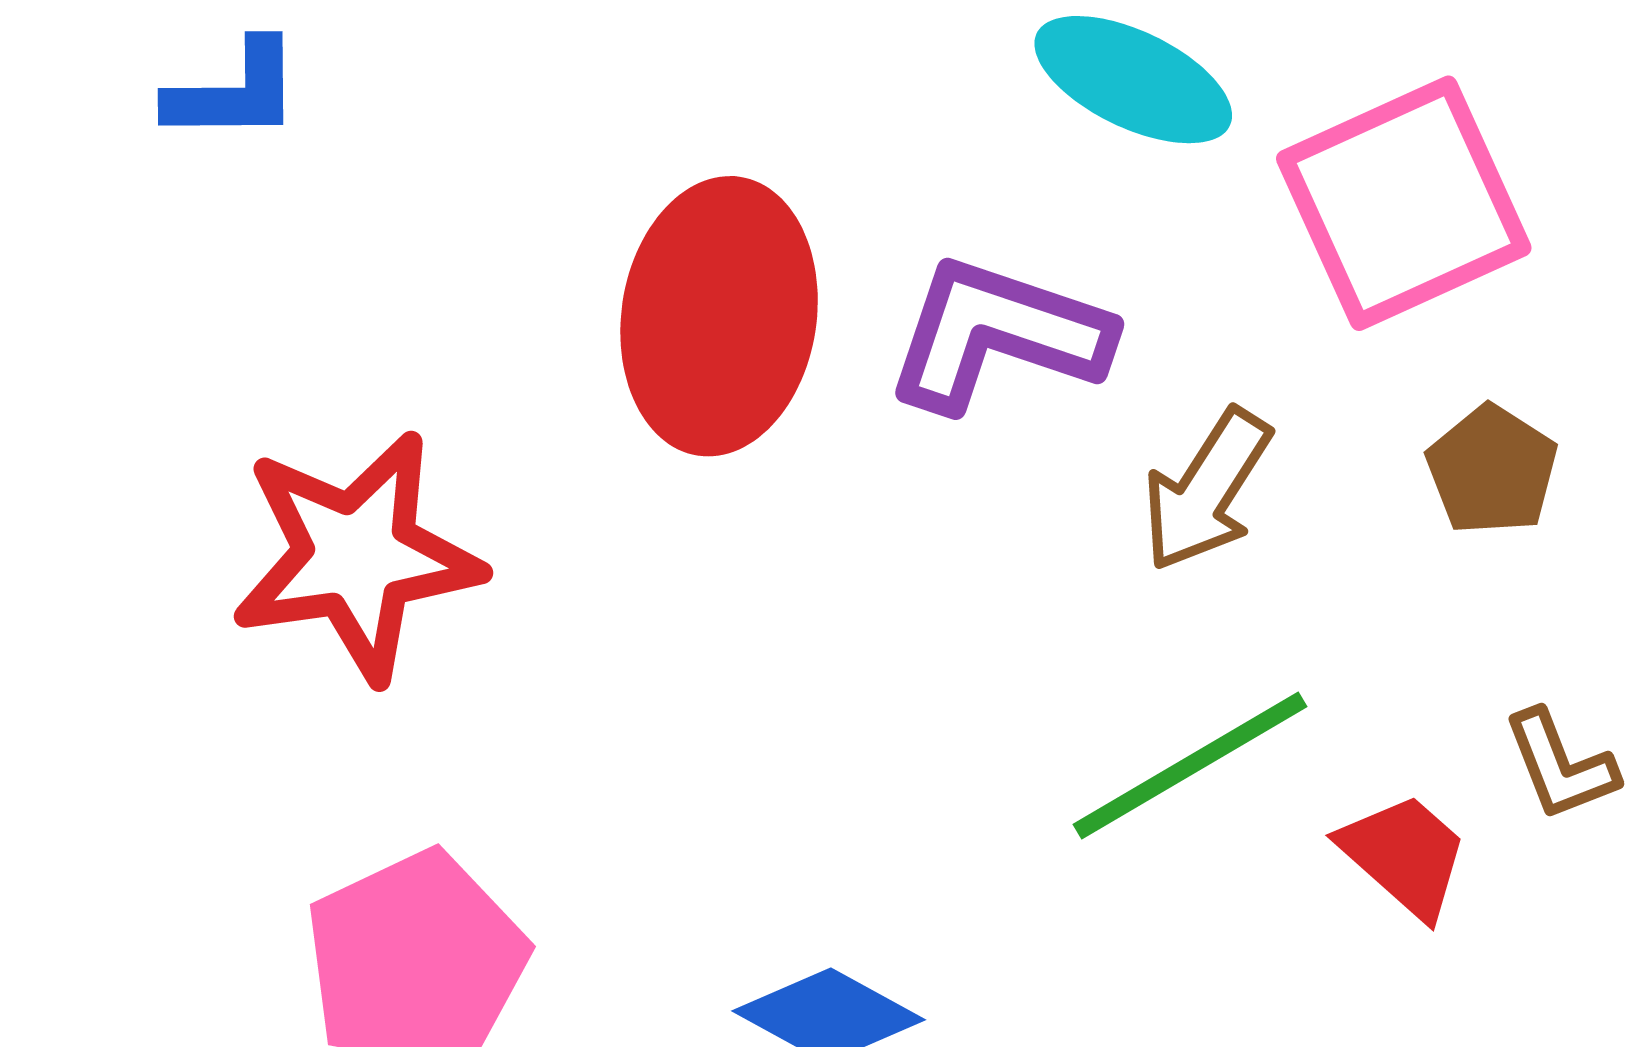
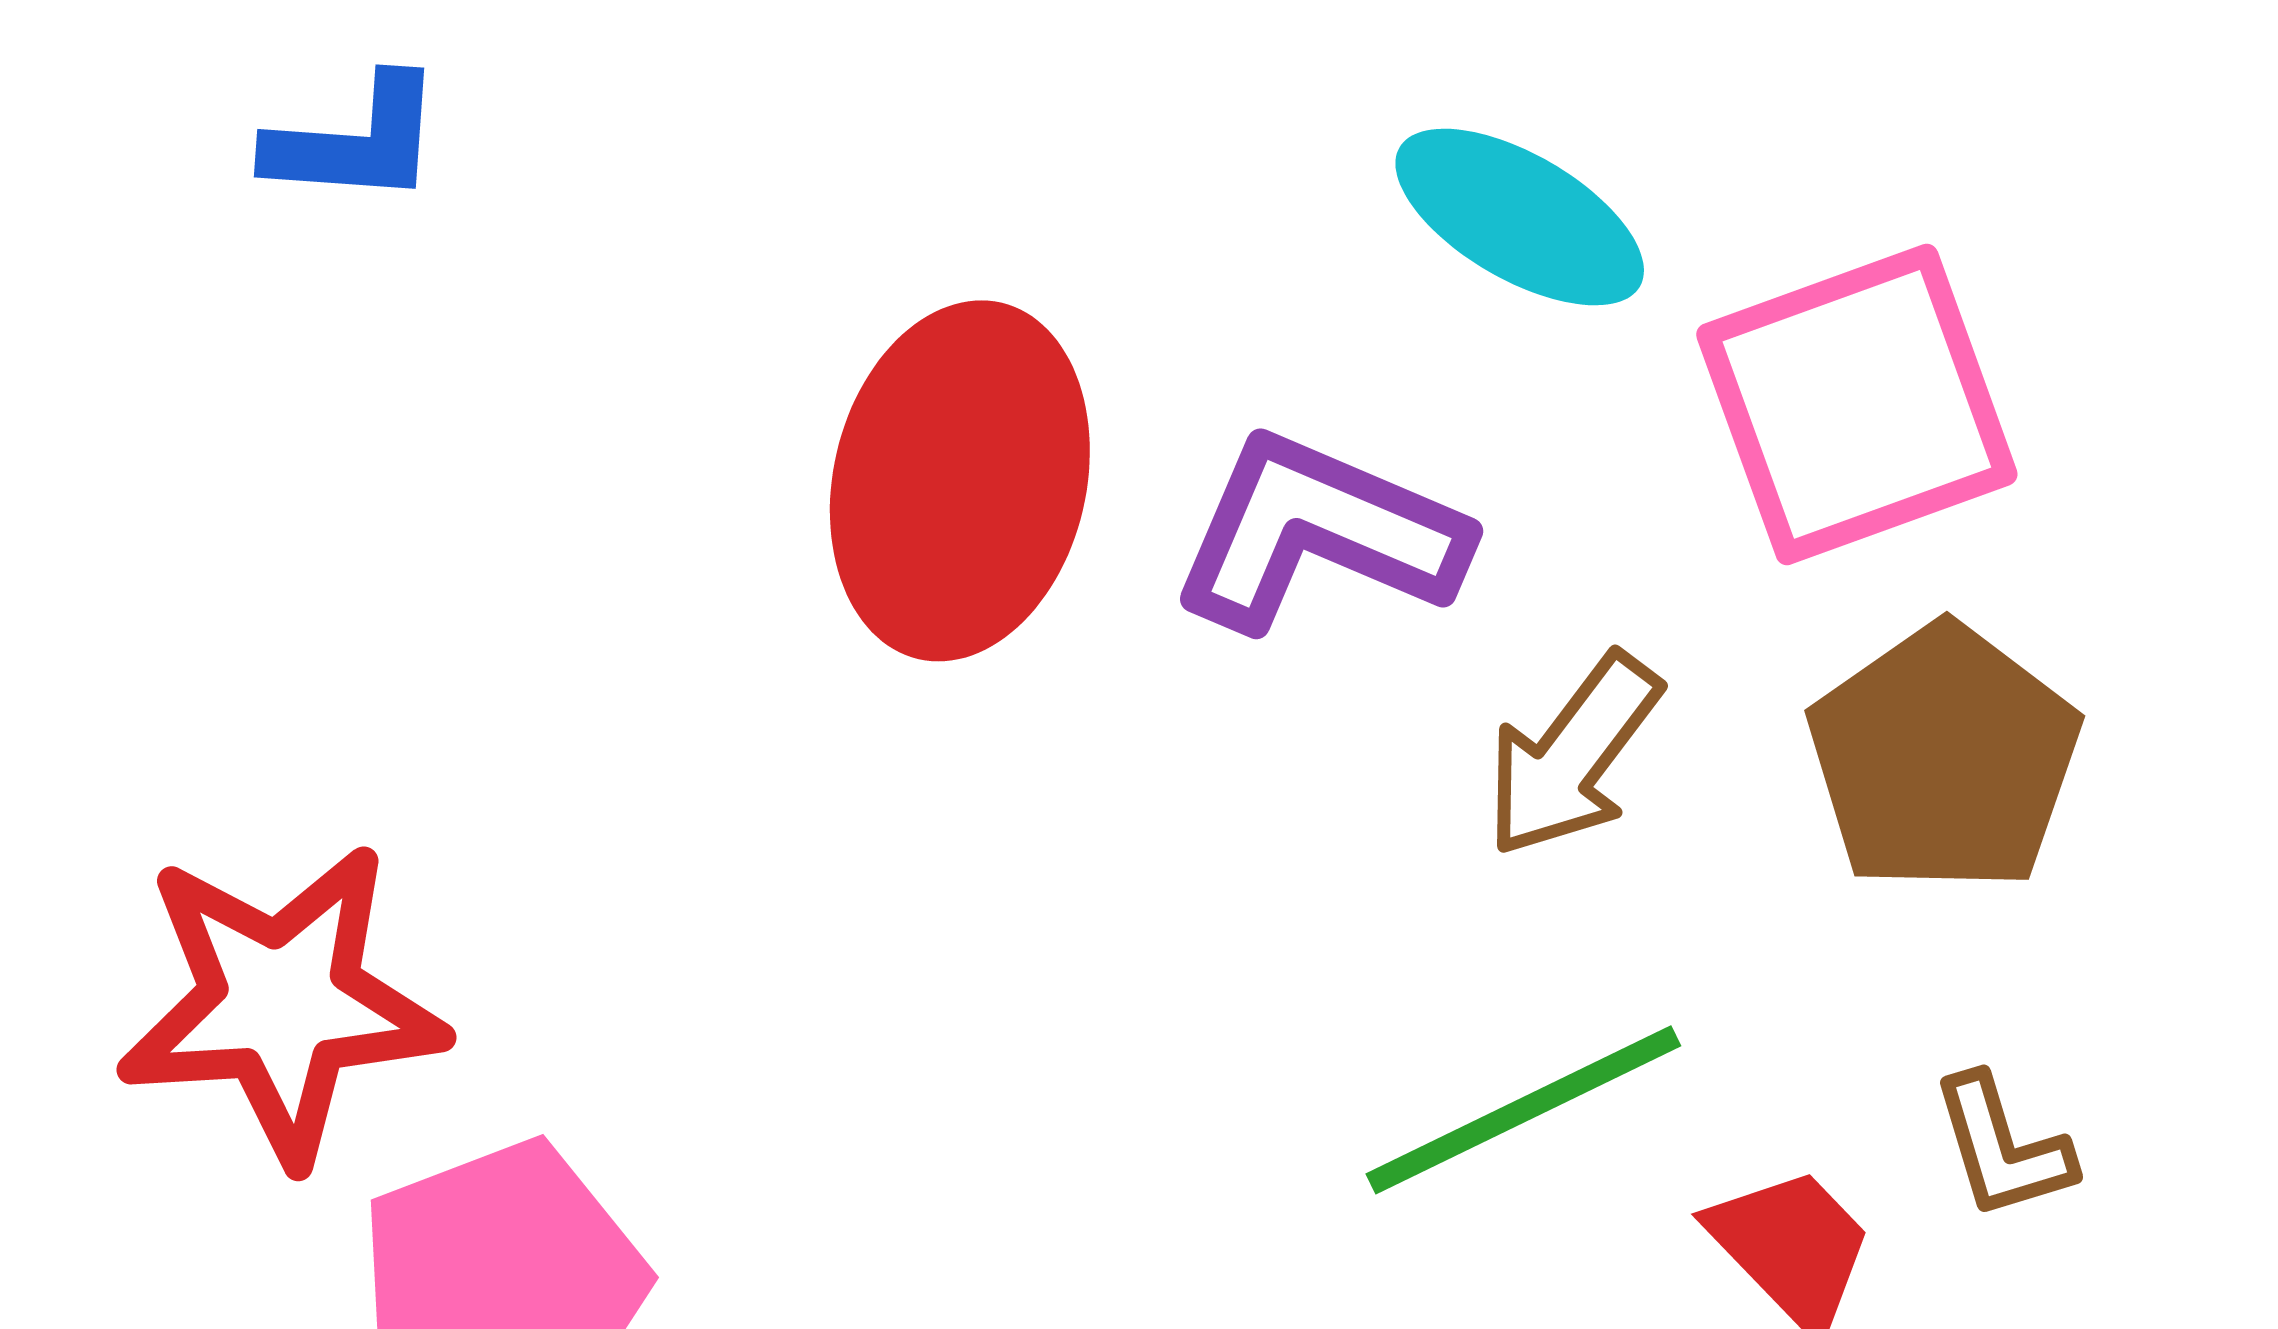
brown pentagon: (1492, 470) -> (1944, 759), size x1.6
red star: (357, 556) -> (281, 1003), moved

